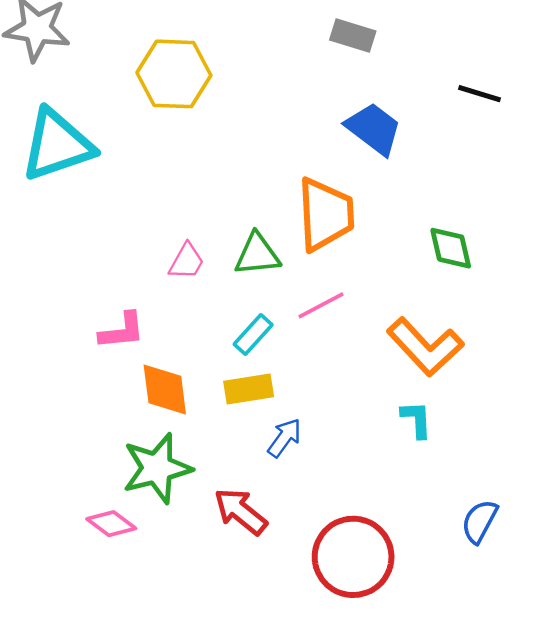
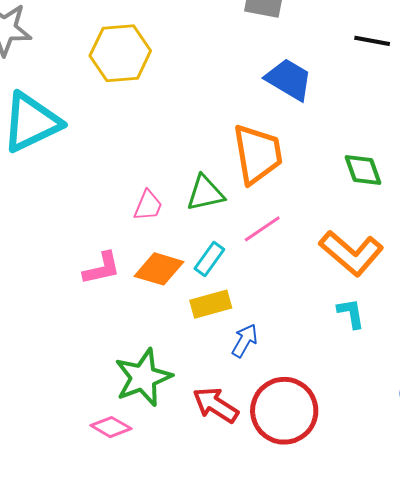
orange diamond: (165, 390) -> (159, 269), moved, turned -60
red circle: (353, 557) -> (284, 411), moved

